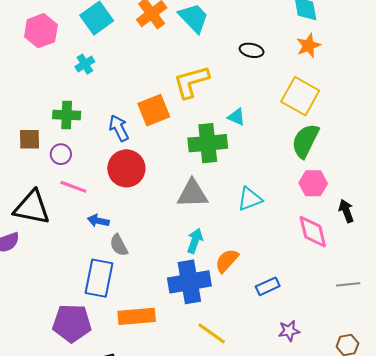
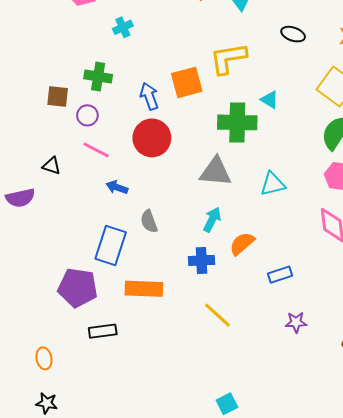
black triangle: (32, 208) -> (51, 166), size x0.5
gray semicircle: (119, 245) -> (149, 221), moved
blue cross: (189, 282) -> (201, 260), size x0.6

